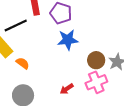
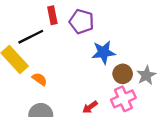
blue star: (68, 40) -> (103, 52), moved

